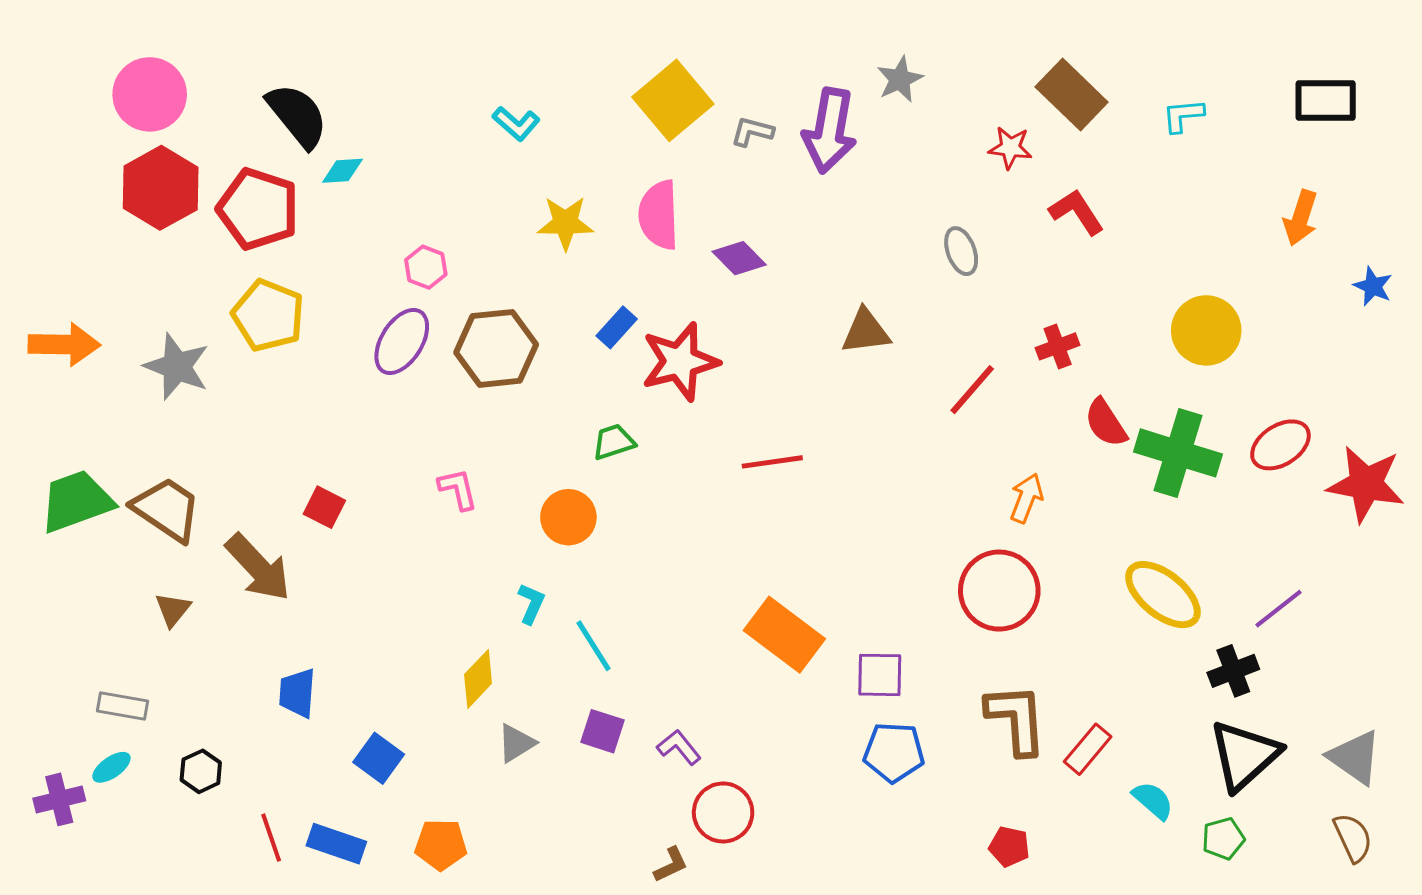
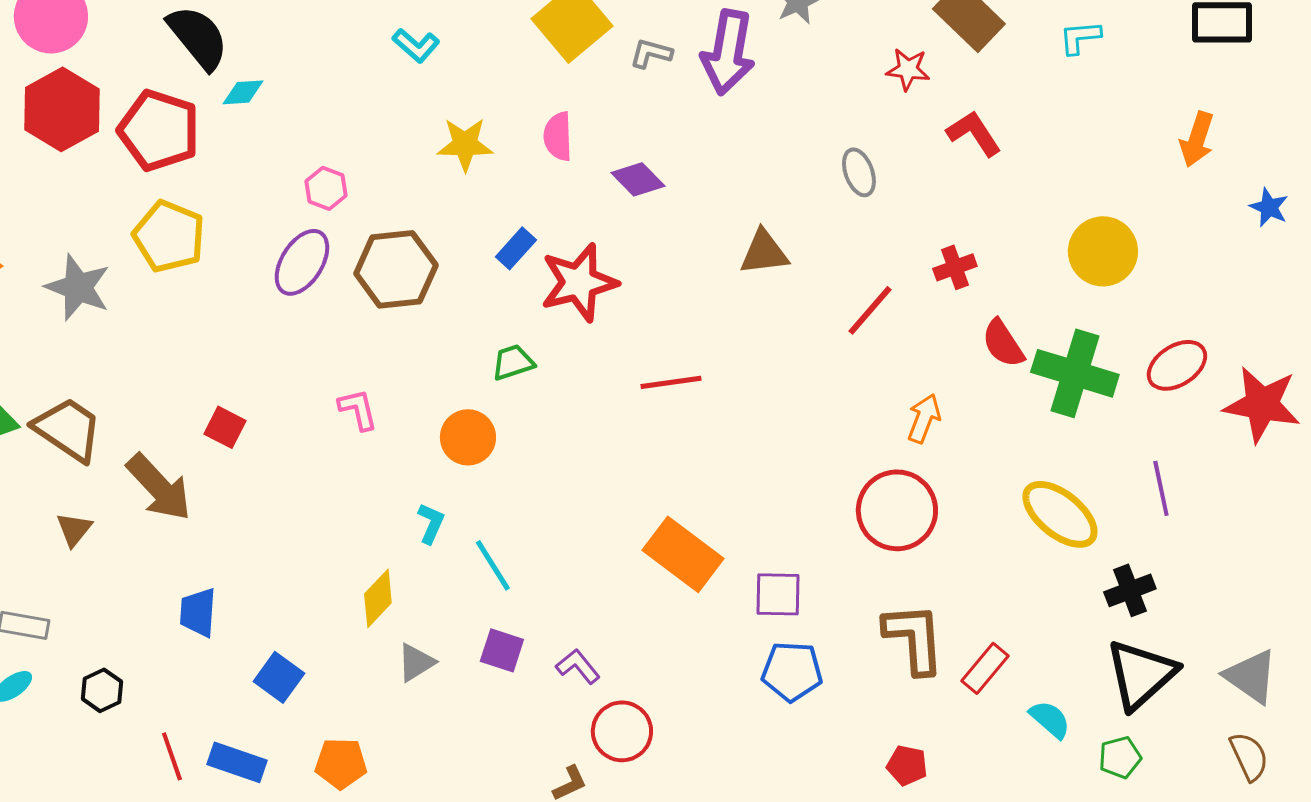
pink semicircle: (659, 215) -> (558, 136), size x0.7
purple line: (1278, 609) -> (1161, 488), moved, turned -64

